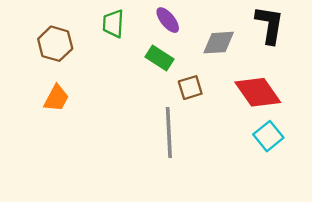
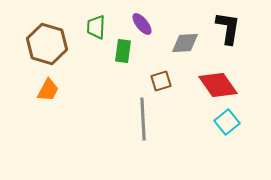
brown hexagon: (55, 44) -> (47, 44), size x1.4
green rectangle: (159, 58) -> (123, 51), moved, turned 65

